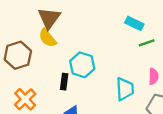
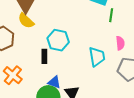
green line: (147, 43) -> (111, 15), turned -56

